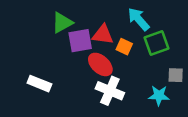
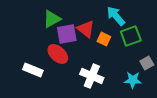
red triangle: (103, 35) -> (86, 29), turned 30
red ellipse: (100, 64) -> (58, 54), moved
gray square: (176, 75) -> (147, 63), turned -32

